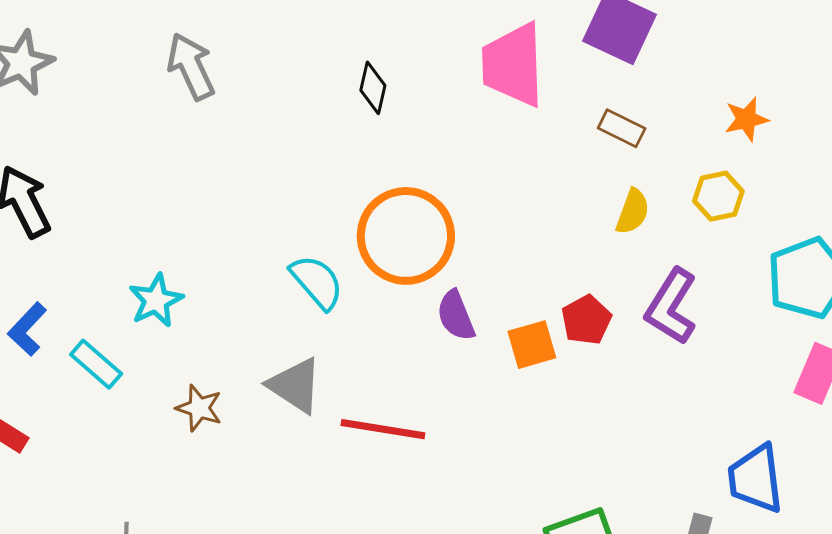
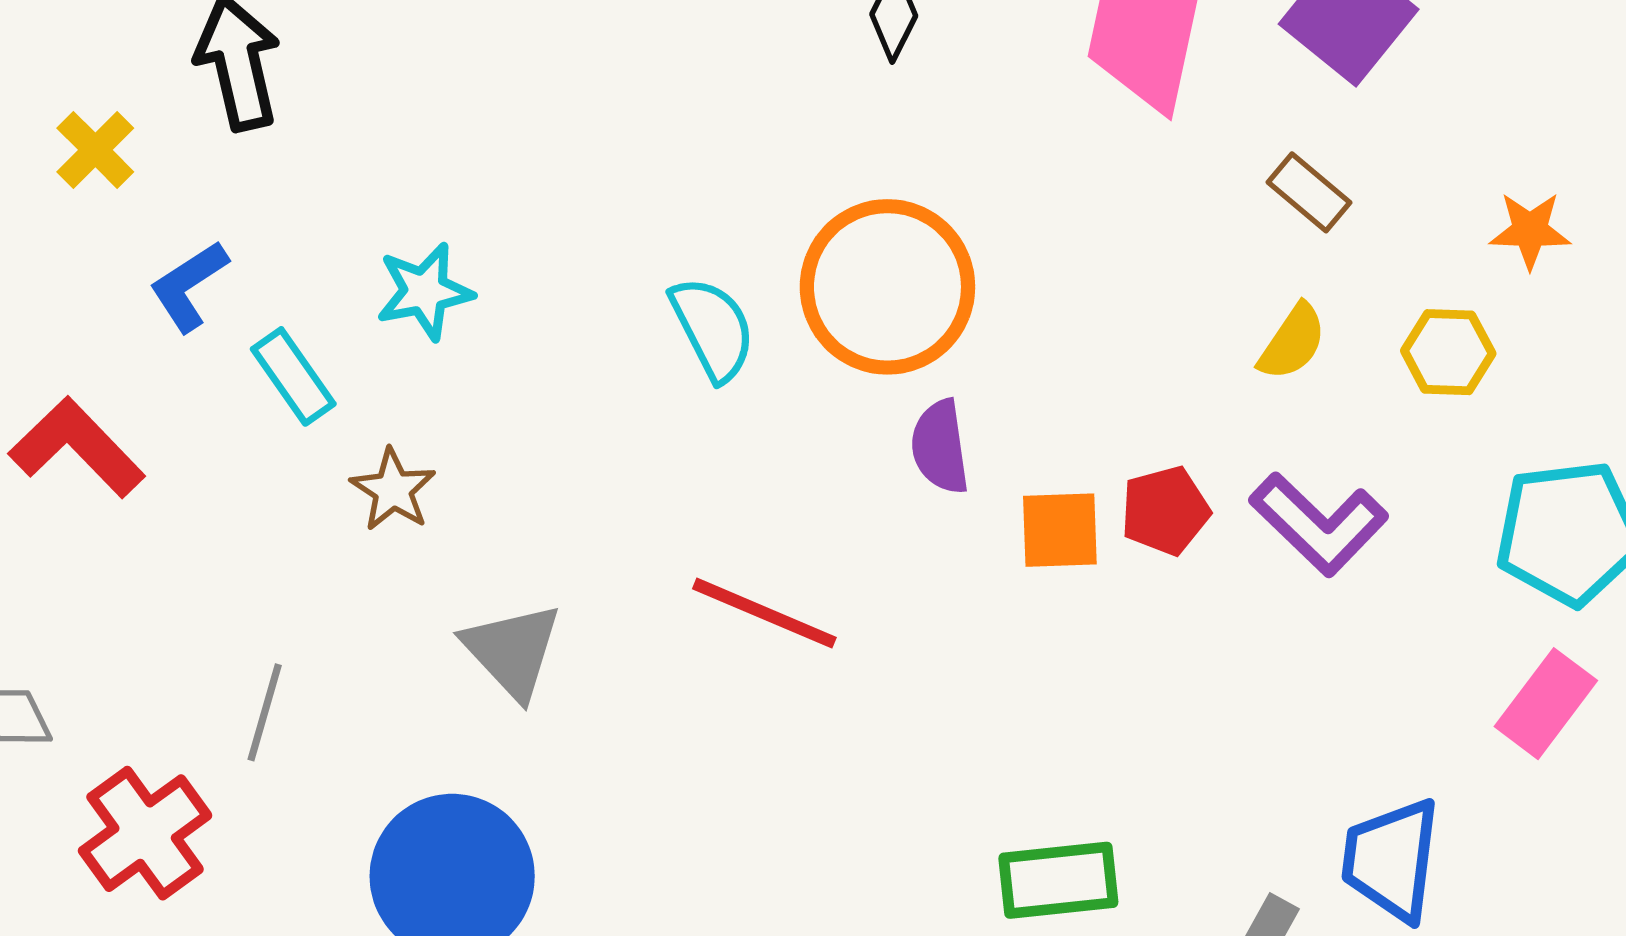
purple L-shape: (671, 307) -> (1319, 524), turned -92
gray triangle: (295, 385) -> (512, 651), moved
brown star: (199, 408) -> (393, 490), moved

